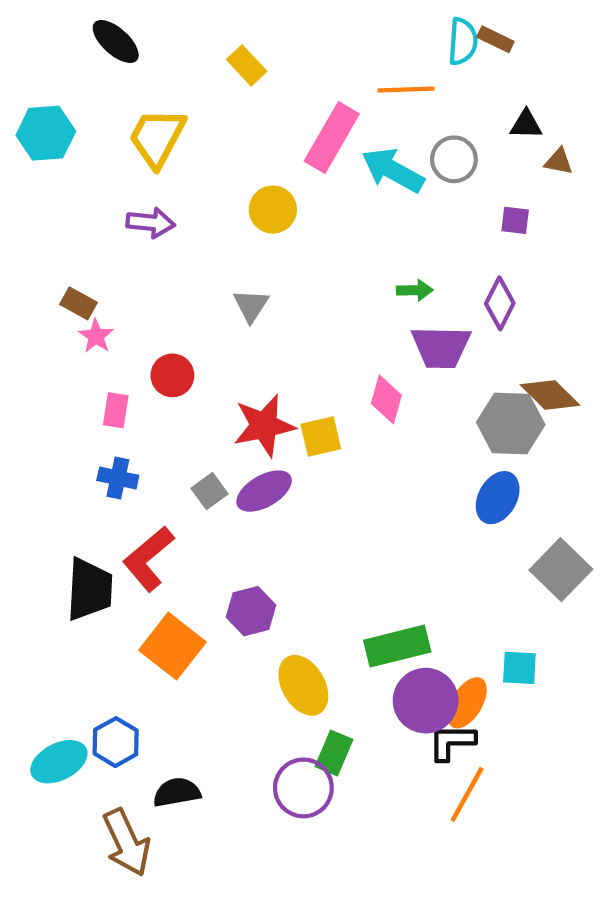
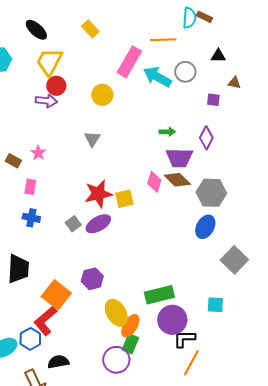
black ellipse: (116, 41) -> (36, 30), moved
brown triangle: (559, 162) -> (234, 83), moved
brown rectangle: (79, 303) -> (13, 161), moved
pink star: (96, 336) -> (38, 153), moved
red circle: (172, 375) -> (56, 86), moved
brown diamond: (550, 395) -> (177, 180), moved
red L-shape: (148, 559) -> (45, 321), moved
orange ellipse: (467, 703) -> (130, 326), moved

